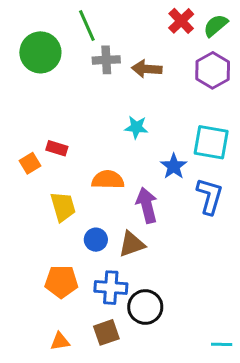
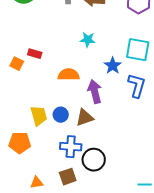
orange square: (30, 163) -> (17, 64), turned -32
yellow trapezoid: (63, 207) -> (39, 116), moved
orange pentagon: (61, 282) -> (20, 143), moved

